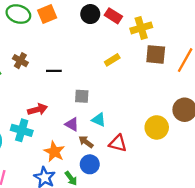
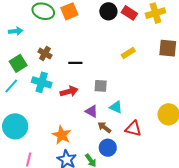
yellow cross: (141, 28) -> (155, 13), moved
red arrow: (38, 109) -> (69, 91), moved
cyan cross: (22, 130) -> (42, 82), moved
orange star: (54, 152) -> (62, 135), moved

